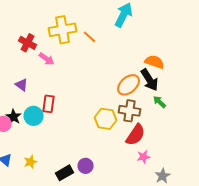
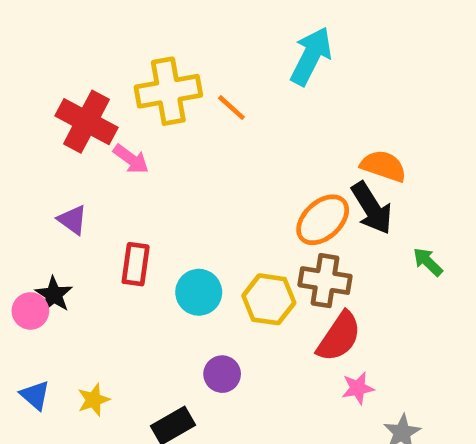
red cross: (28, 43) -> (86, 122), size x1.4
green arrow: (160, 102) -> (428, 262), moved
cyan circle: (34, 116) -> (199, 292), moved
purple circle: (86, 166) -> (222, 374), moved

